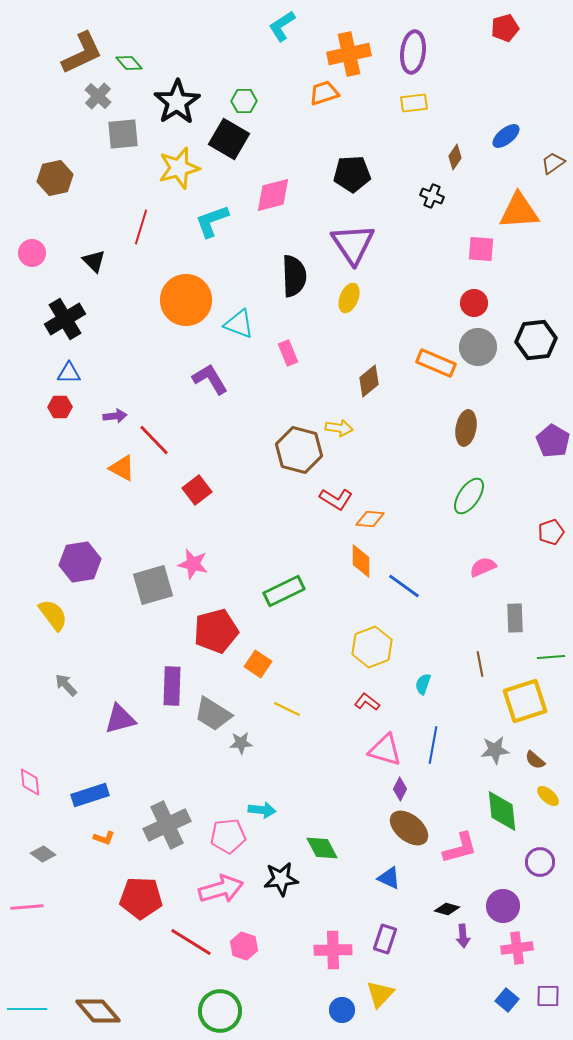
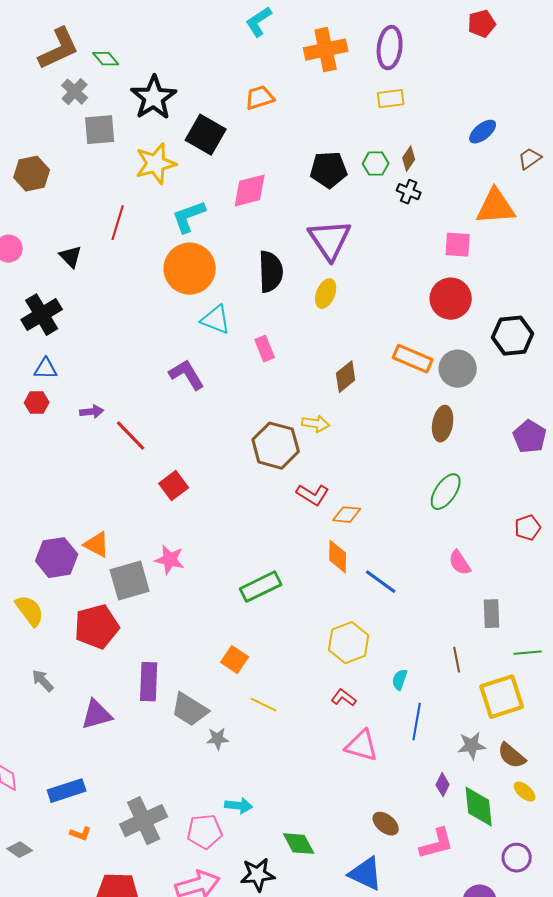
orange trapezoid: (324, 93) -> (260, 98), moved
green hexagon: (244, 101) -> (376, 164), moved
brown diamond: (455, 157) -> (409, 159), moved
orange circle: (186, 300) -> (190, 269), moved
red circle: (474, 303) -> (451, 299), size x1.5
gray circle: (478, 347) -> (458, 369), moved
orange triangle: (122, 468) -> (97, 545), moved
pink semicircle: (483, 567) -> (460, 563), turned -100
red pentagon: (216, 631) -> (97, 627), moved
blue line: (433, 745) -> (417, 722), moved
brown semicircle: (535, 760) -> (512, 756), size x1.4
purple diamond: (400, 789) -> (443, 785), moved
brown ellipse: (409, 828) -> (386, 824), size x0.7
blue triangle: (389, 878) -> (366, 874), size x1.5

